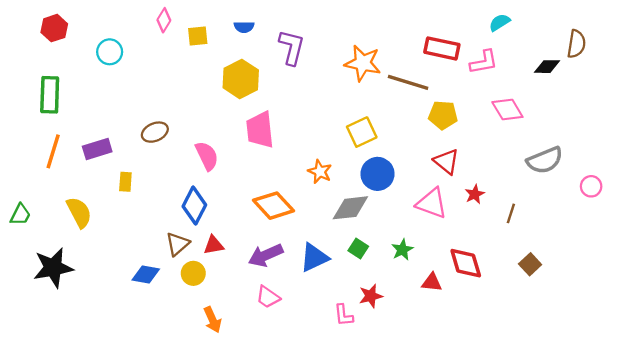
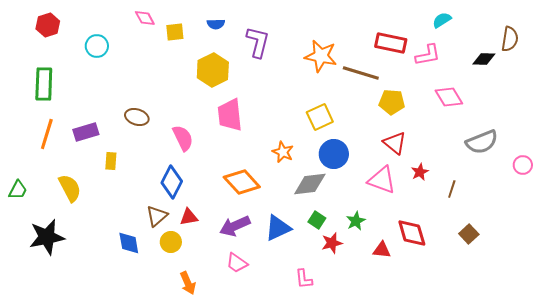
pink diamond: (164, 20) -> (145, 18), turned -60
brown ellipse: (155, 132) -> (137, 117), turned 40
blue diamond: (146, 274) -> (129, 243), turned 70
red star: (371, 296) -> (332, 243), moved

